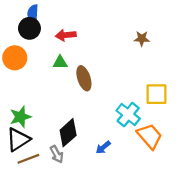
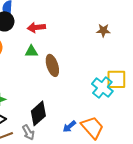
cyan cross: (128, 115) -> (102, 87), moved
orange trapezoid: (150, 136) -> (92, 127), moved

